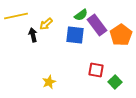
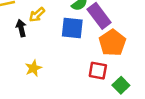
orange pentagon: (121, 35) -> (112, 43), moved
yellow star: (49, 82) -> (33, 68), moved

